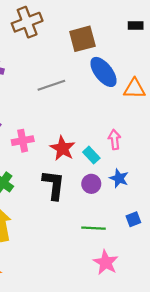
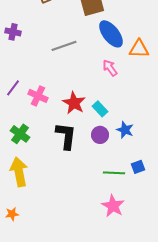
pink arrow: (115, 140) -> (110, 68), moved, turned -30
pink cross: (23, 141) -> (38, 96), turned 36
green line: (94, 228) -> (114, 173), moved

